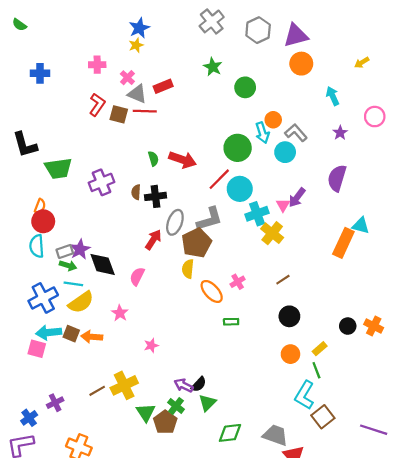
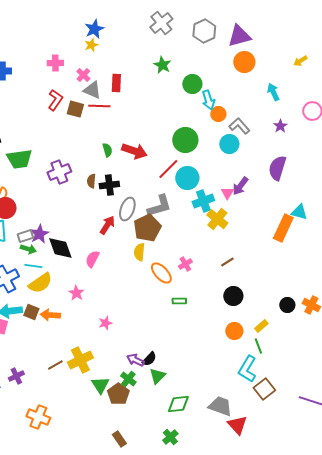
red rectangle: (163, 86) -> (116, 83), turned -66
cyan arrow: (262, 133) -> (208, 100), moved

